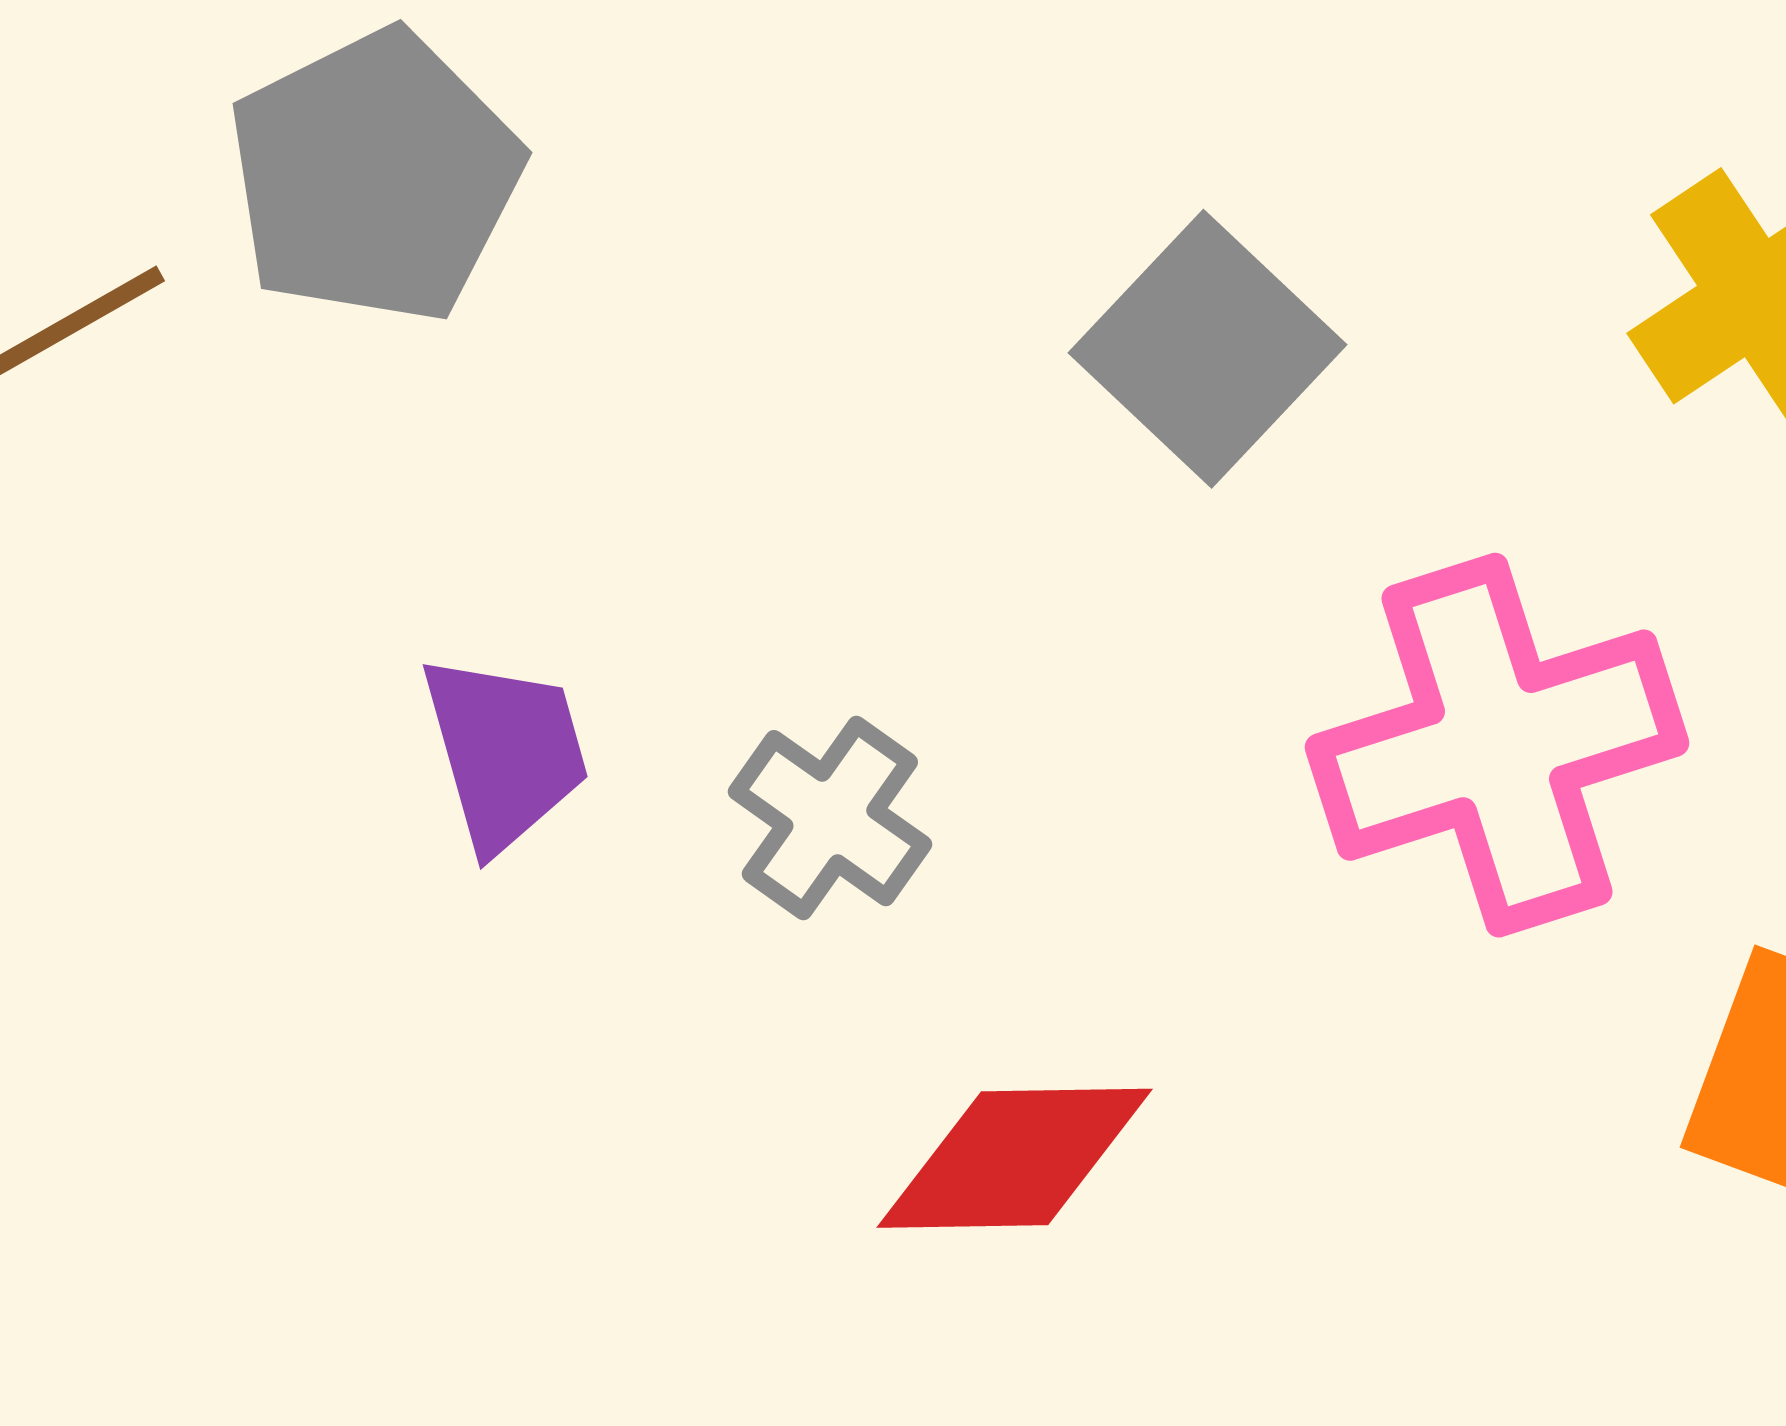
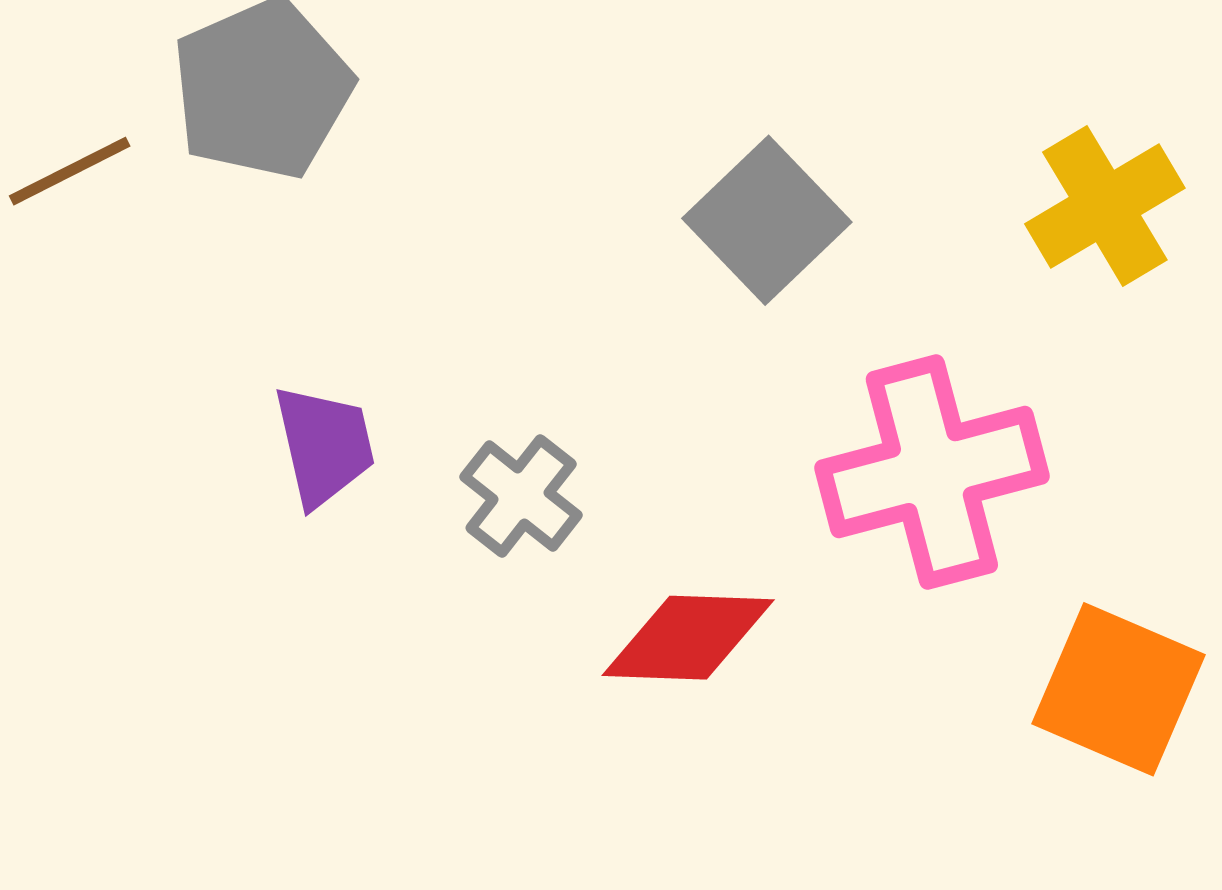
red diamond: (1015, 1158) -> (688, 638), moved

